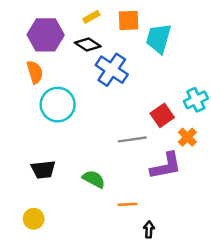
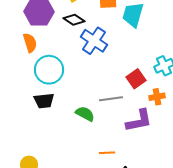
orange cross: (187, 137) -> (157, 97), turned 35
black trapezoid: (43, 169) -> (44, 101), moved
green semicircle: (94, 179) -> (85, 114), moved

